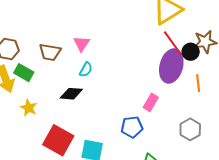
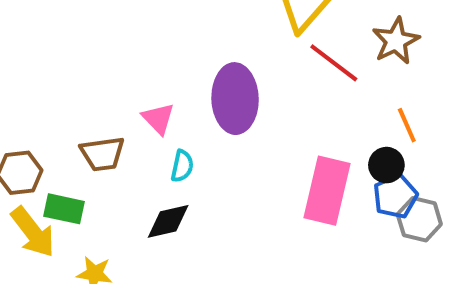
black circle: (191, 52) -> (386, 165), moved
purple ellipse: (171, 66) -> (235, 99), moved
pink rectangle: (151, 102) -> (327, 191), size x1.8
blue pentagon: (132, 127) -> (395, 196), moved

